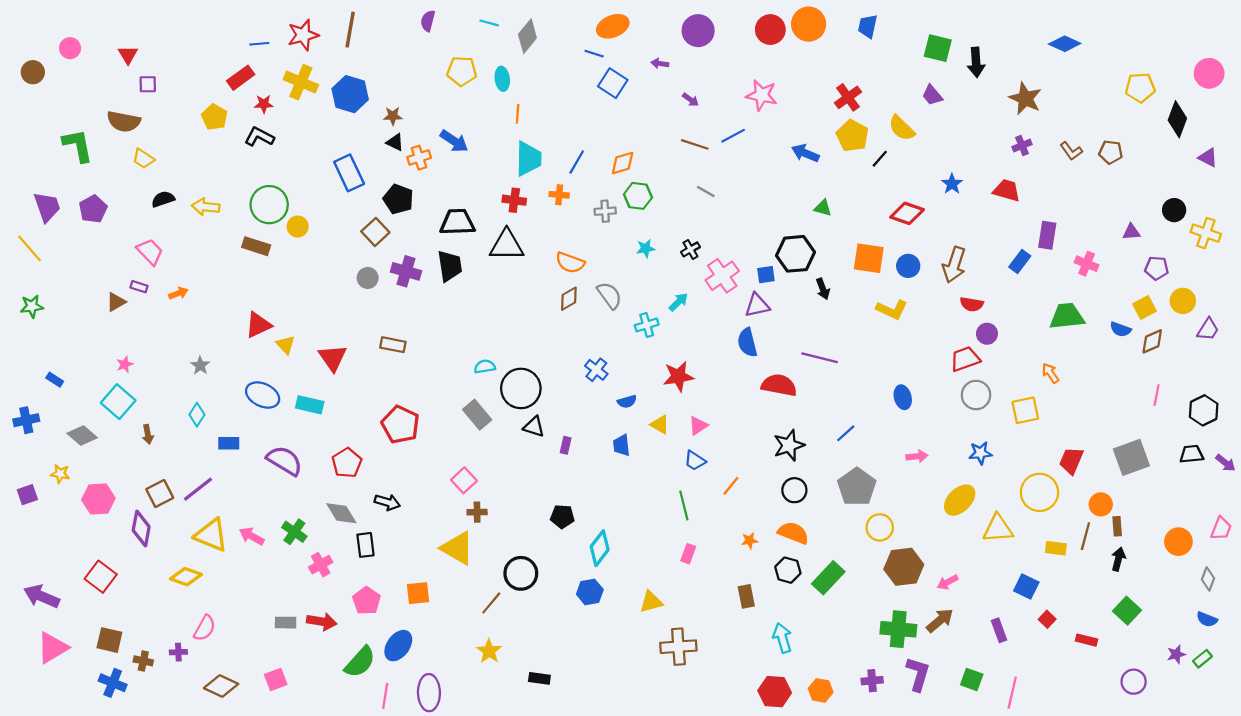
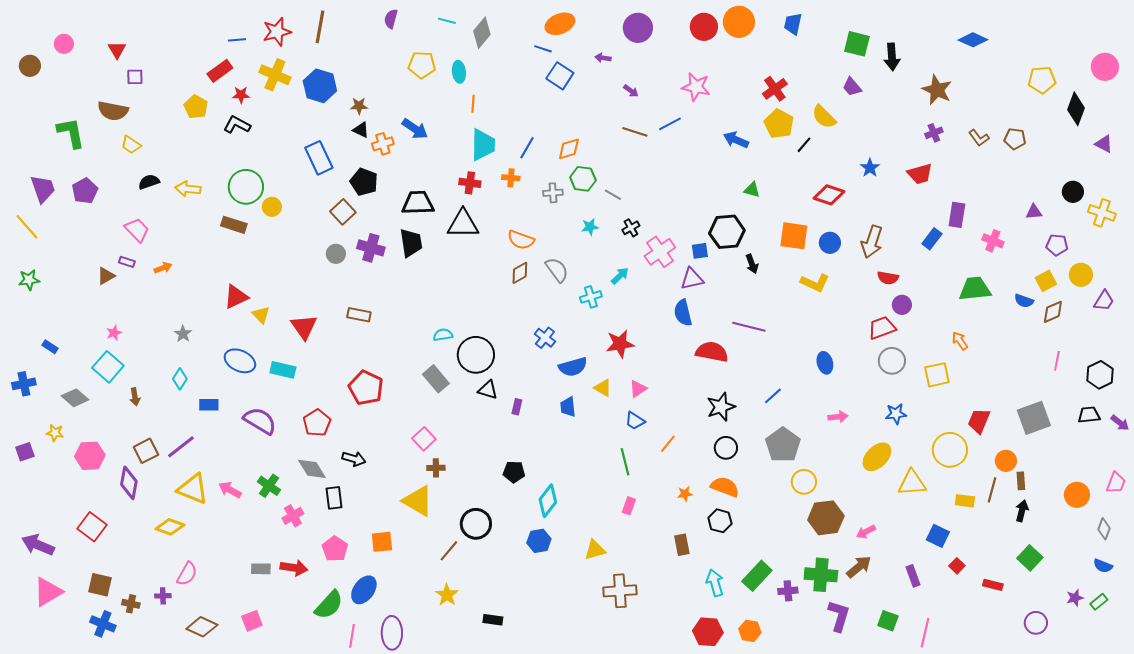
red trapezoid: (1007, 190) -> (920, 174), turned 148
gray line: (706, 191) -> (613, 195), moved
blue semicircle: (627, 402) -> (573, 367), size x1.6
green rectangle: (828, 578) -> (757, 576), moved
purple cross: (872, 681) -> (788, 591), moved

